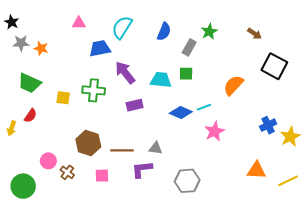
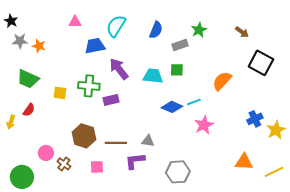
gray rectangle: (189, 47) -> (180, 45), turned 42
purple rectangle: (135, 105) -> (111, 100), moved

